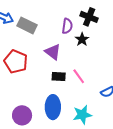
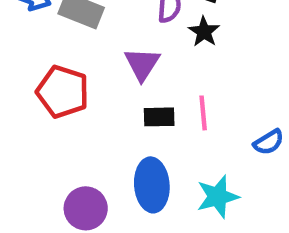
purple triangle: (53, 52) -> (142, 64), turned 30
pink line: (79, 76) -> (203, 113), turned 35

